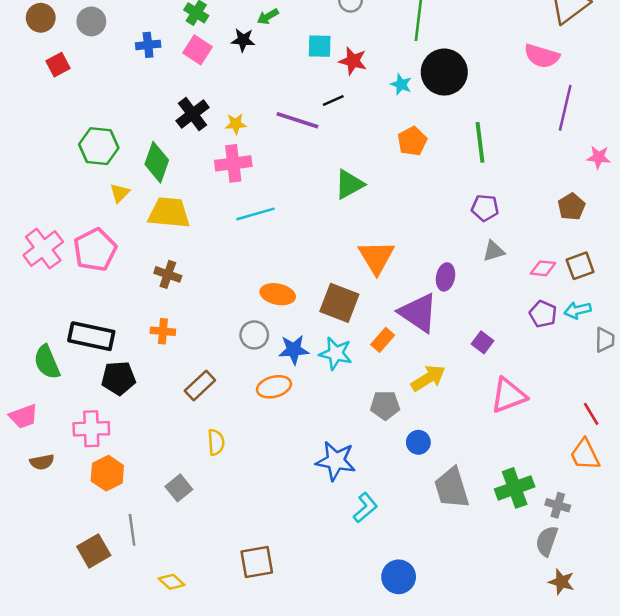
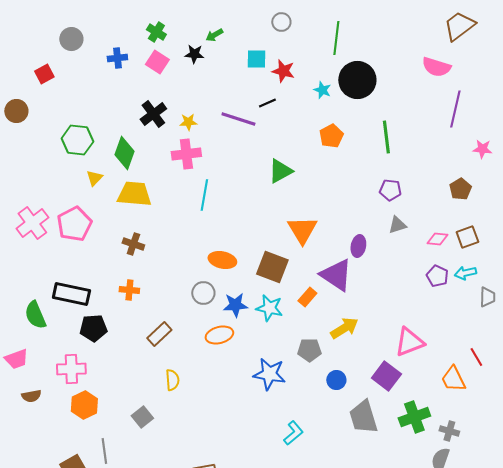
brown circle: (41, 18) -> (16, 111), moved
cyan line: (255, 214) -> (204, 195), turned -64
purple square: (483, 342) -> (386, 376), moved, size x1.6
orange trapezoid: (585, 455) -> (453, 379), moved
blue star: (336, 461) -> (269, 374), moved

